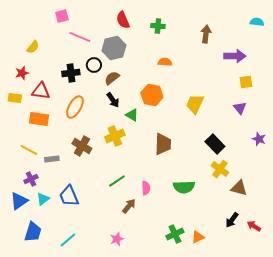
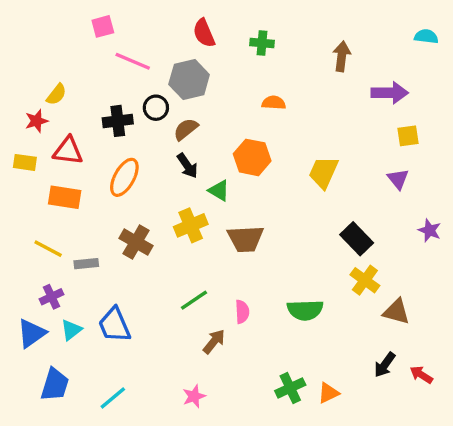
yellow semicircle: (33, 47) -> (56, 94), moved
brown trapezoid: (163, 144) -> (245, 239), moved, turned 85

